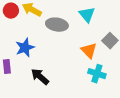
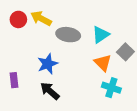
cyan triangle: (87, 15) -> (101, 35), moved, turned 36
blue star: (25, 48) -> (48, 64), moved

